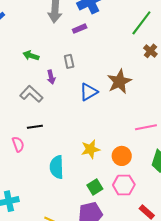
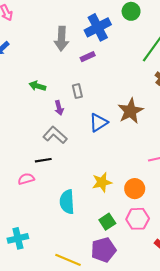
gray L-shape: (31, 94) -> (55, 135), moved
pink semicircle: (18, 144) -> (26, 179), turned -84

